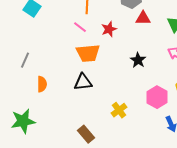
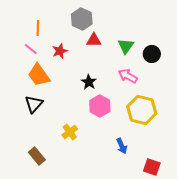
orange trapezoid: (88, 53) -> (39, 75), turned 60
black triangle: (83, 82) -> (34, 104), turned -42
pink hexagon: (157, 97) -> (100, 106), moved

